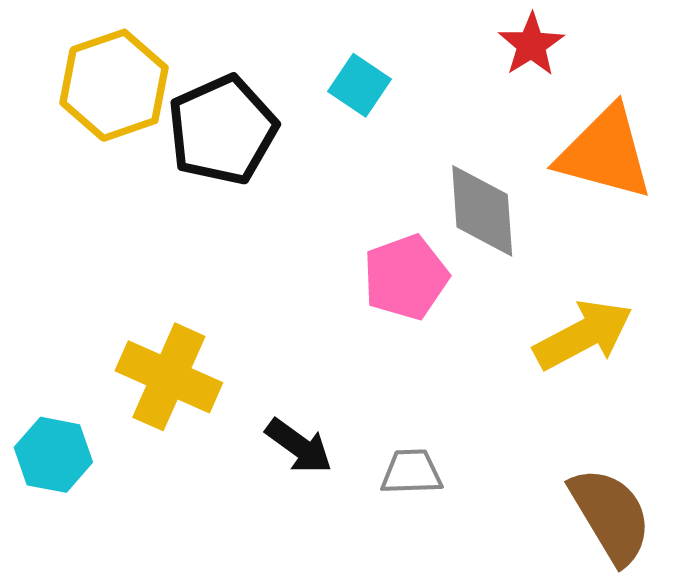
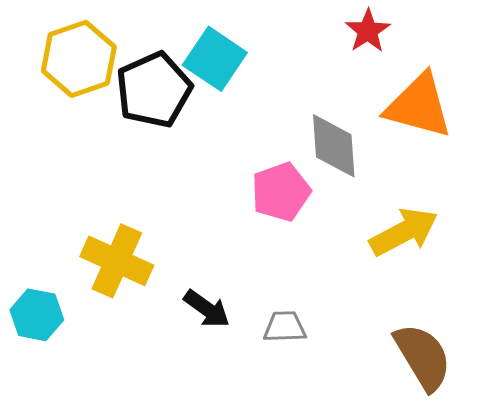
cyan square: (359, 85) -> (215, 59), moved, size x1.5

